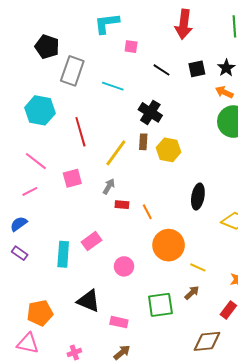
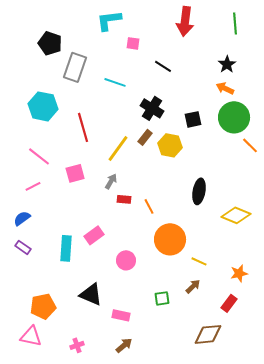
black square: (197, 69) -> (193, 119), moved
brown rectangle: (143, 142) -> (145, 137), turned 35
green square: (160, 305) -> (162, 298), size x0.6

